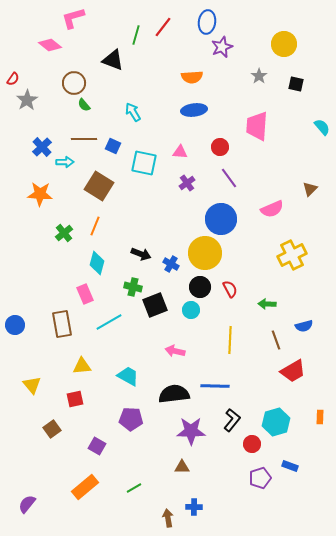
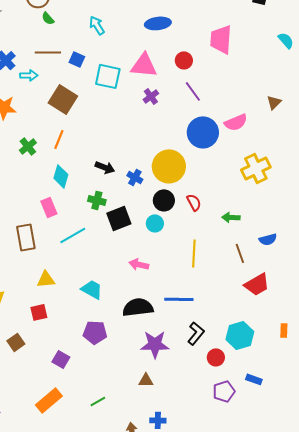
pink triangle: (180, 152) -> (144, 65), size x1.8
blue circle: (221, 219) -> (203, 132), moved

